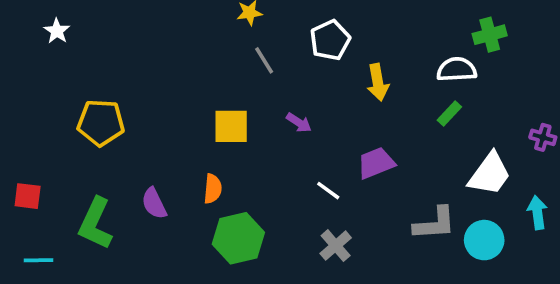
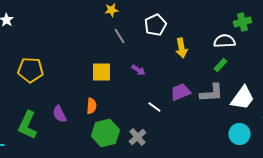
gray L-shape: (435, 224) -> (211, 93), moved
gray cross: (336, 246) -> (137, 137), moved

